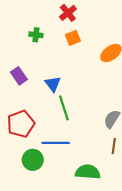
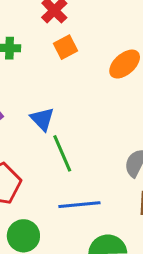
blue line: (56, 143) -> (79, 205), moved

